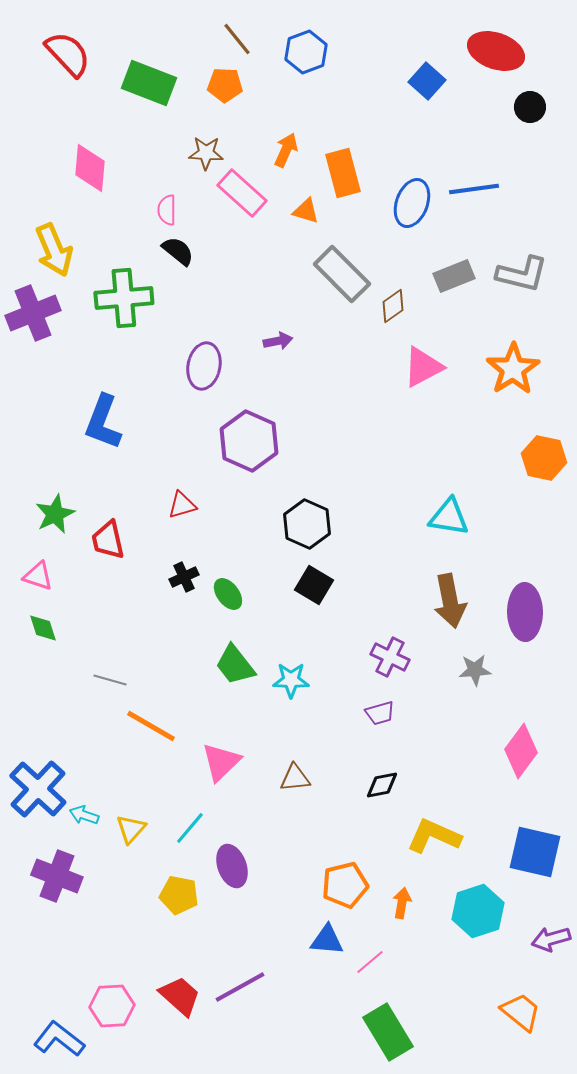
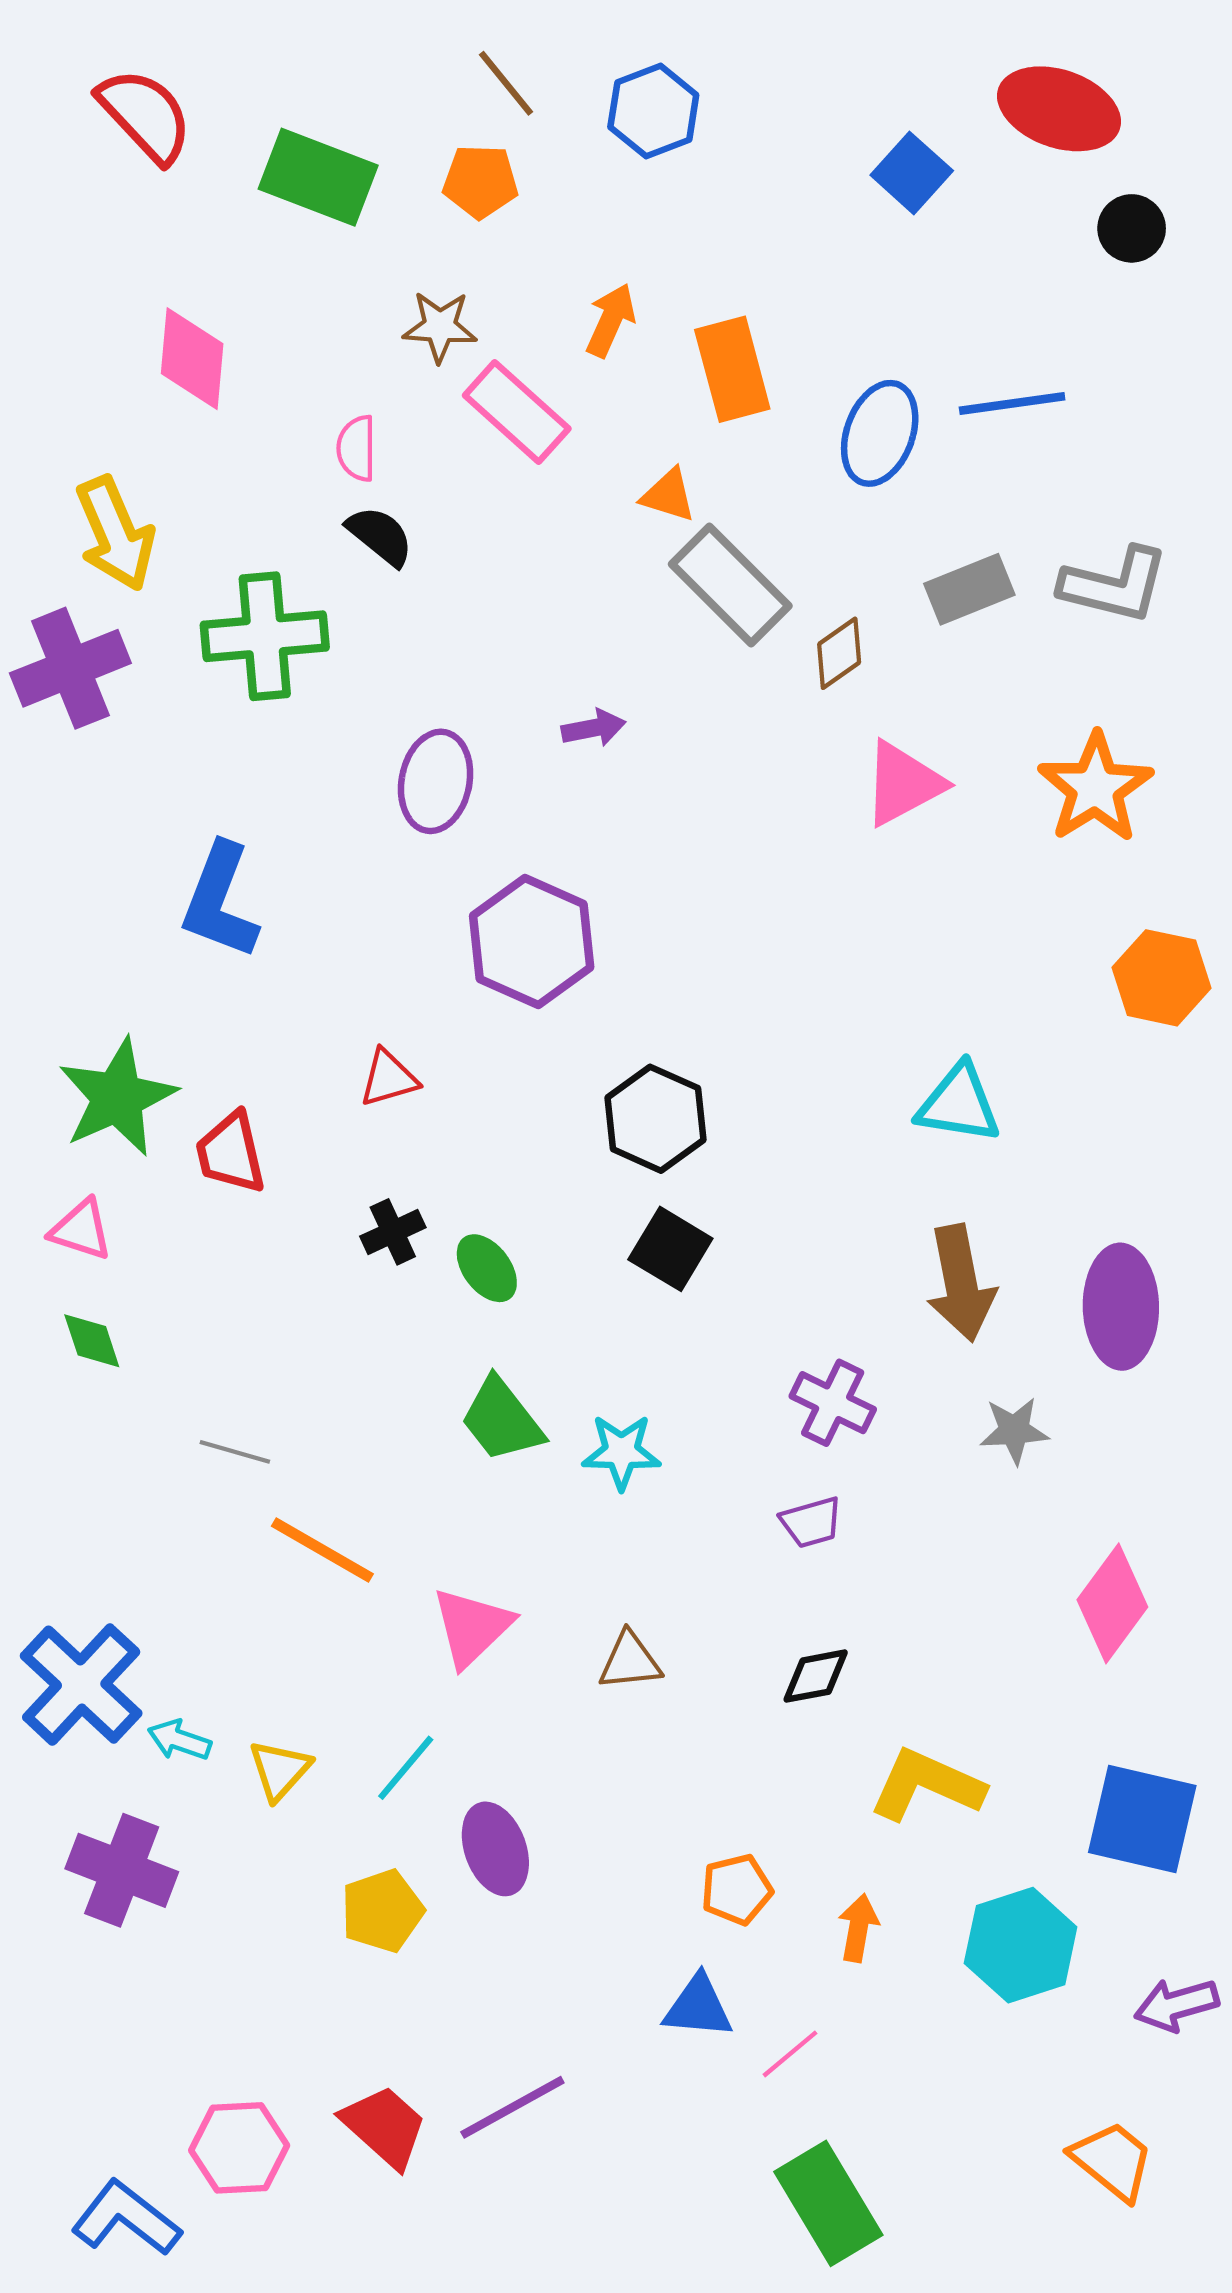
orange triangle: (306, 211) -> (668, 495), moved
green star: (55, 514) -> (117, 1097), size x1.4
orange pentagon: (345, 885) -> (737, 1890), size x0.7
yellow pentagon: (179, 895) -> (382, 1911), turned -30

